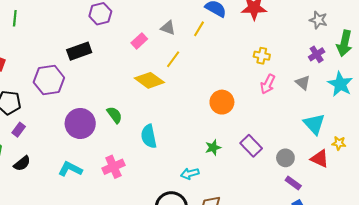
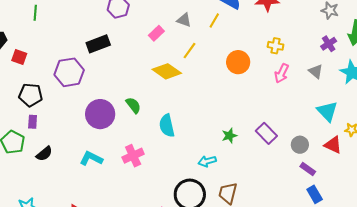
orange circle: (222, 102) -> (238, 62), moved
purple rectangle: (19, 130) -> (33, 122), moved, turned -32

